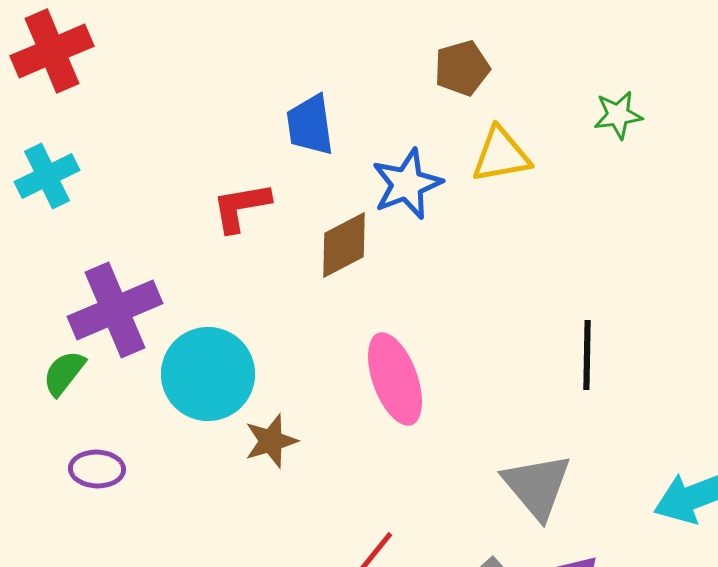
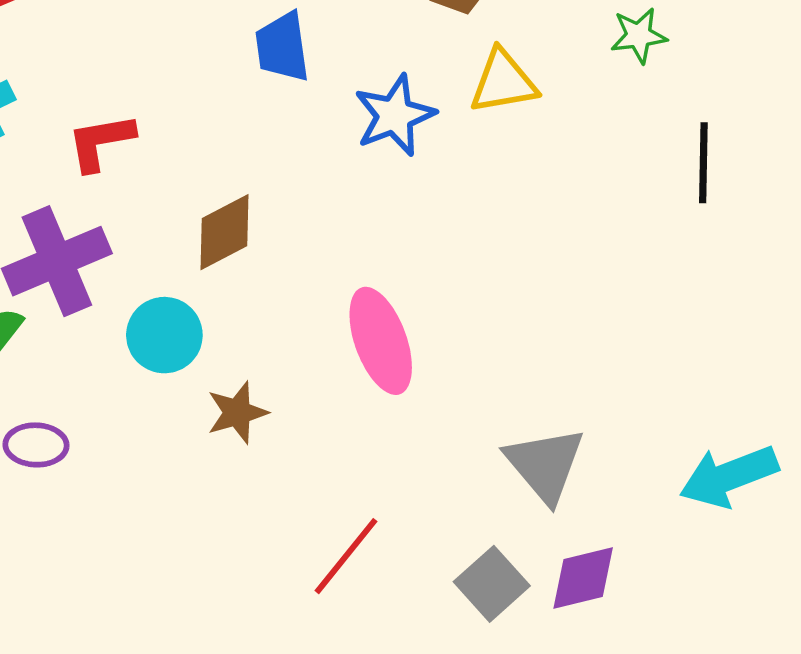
red L-shape: (241, 207) -> (101, 142), moved
brown diamond: (344, 245) -> (225, 232), moved
black line: (587, 355) -> (703, 163), moved
cyan circle: (208, 374) -> (164, 335), size x0.7

